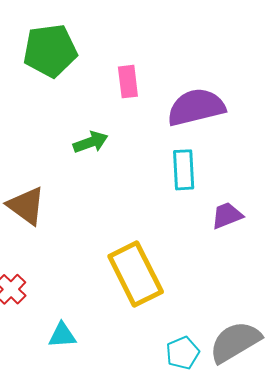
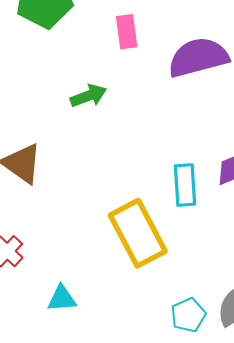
cyan rectangle: (184, 170) -> (185, 185), moved

